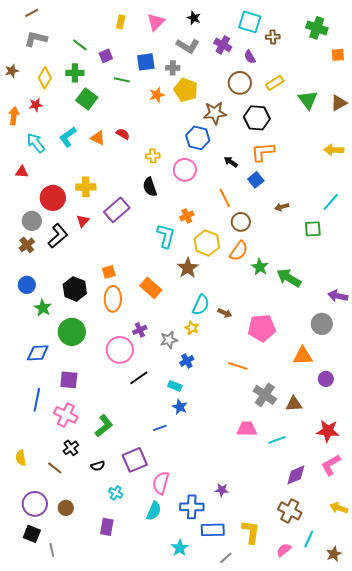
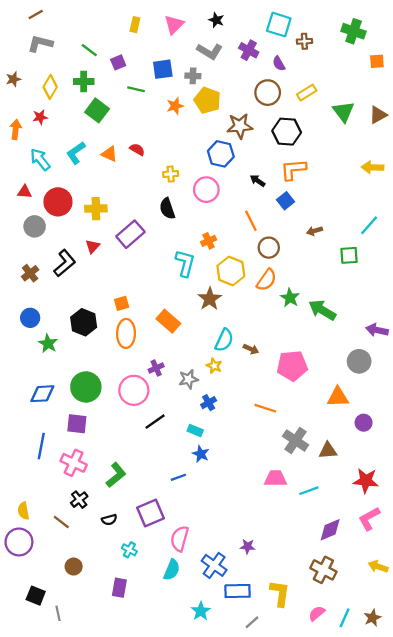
red circle: (53, 198) -> (58, 202), moved
gray circle: (32, 221) -> (35, 226), moved
green circle: (72, 332) -> (86, 387), moved
purple circle: (35, 504) -> (19, 542), moved
blue cross: (192, 507) -> (214, 565), turned 35
cyan line: (309, 539) -> (345, 618), moved

